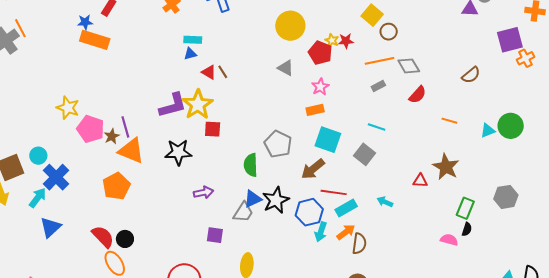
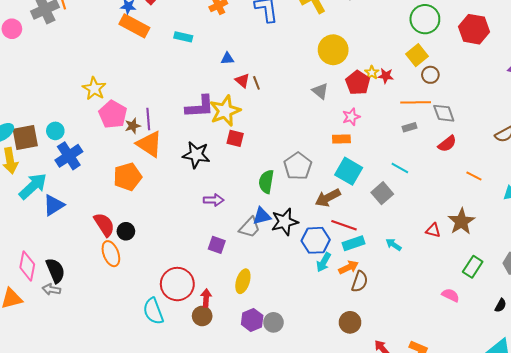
cyan rectangle: (193, 40) -> (183, 37), moved
cyan arrow: (38, 198) -> (33, 186), moved, size x1.4
black semicircle: (467, 229) -> (501, 305), moved

